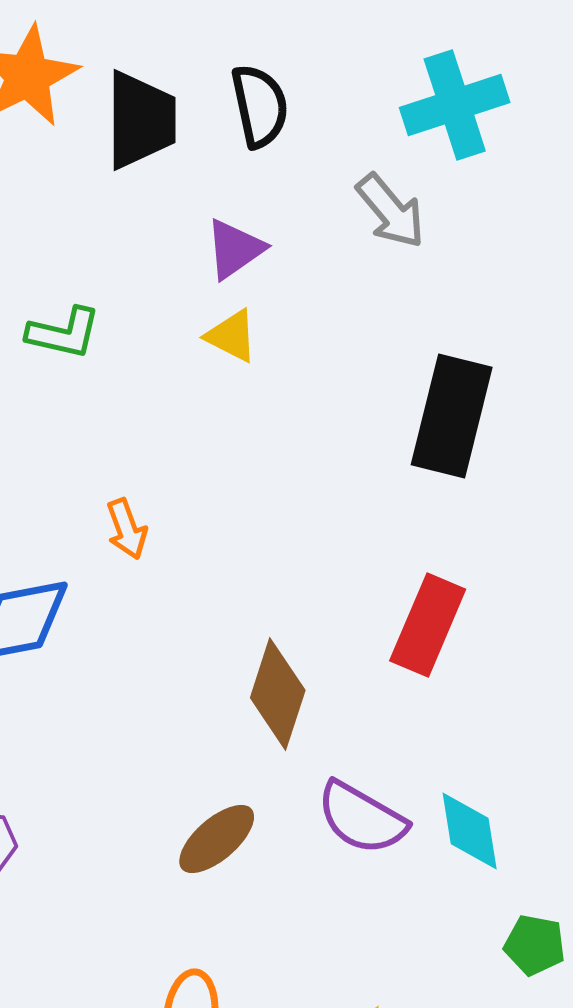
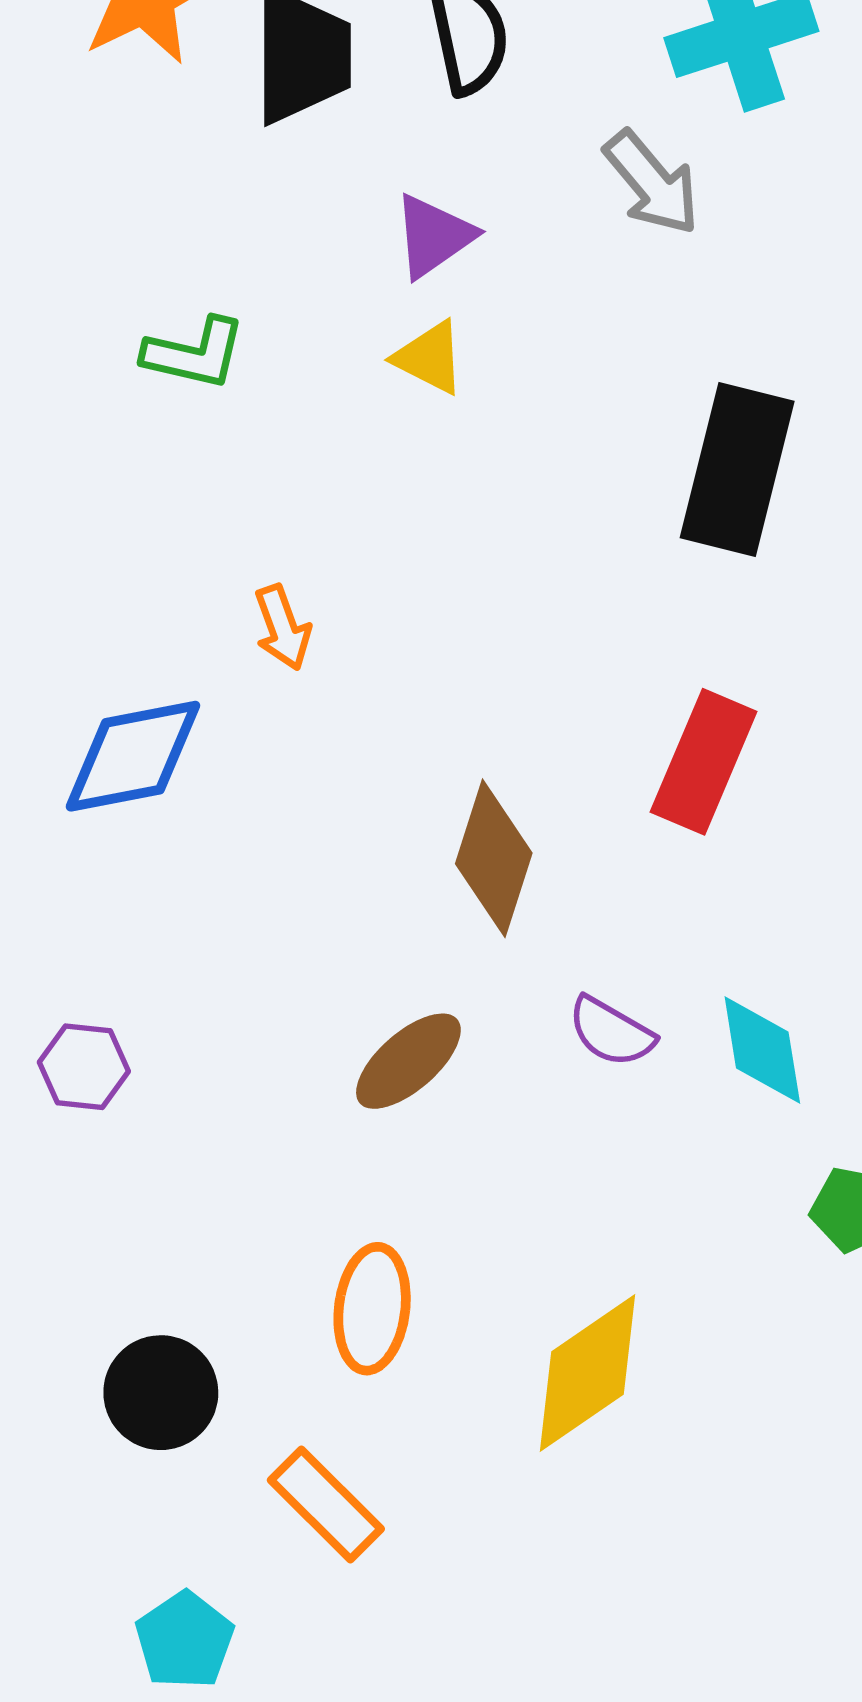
purple semicircle: (362, 818) -> (611, 1032), size x0.7

